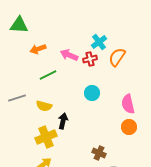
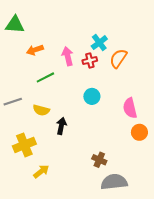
pink arrow: (69, 55) -> (68, 56), turned 54
orange circle: (129, 127) -> (139, 132), moved
yellow cross: (46, 137) -> (24, 145), moved

